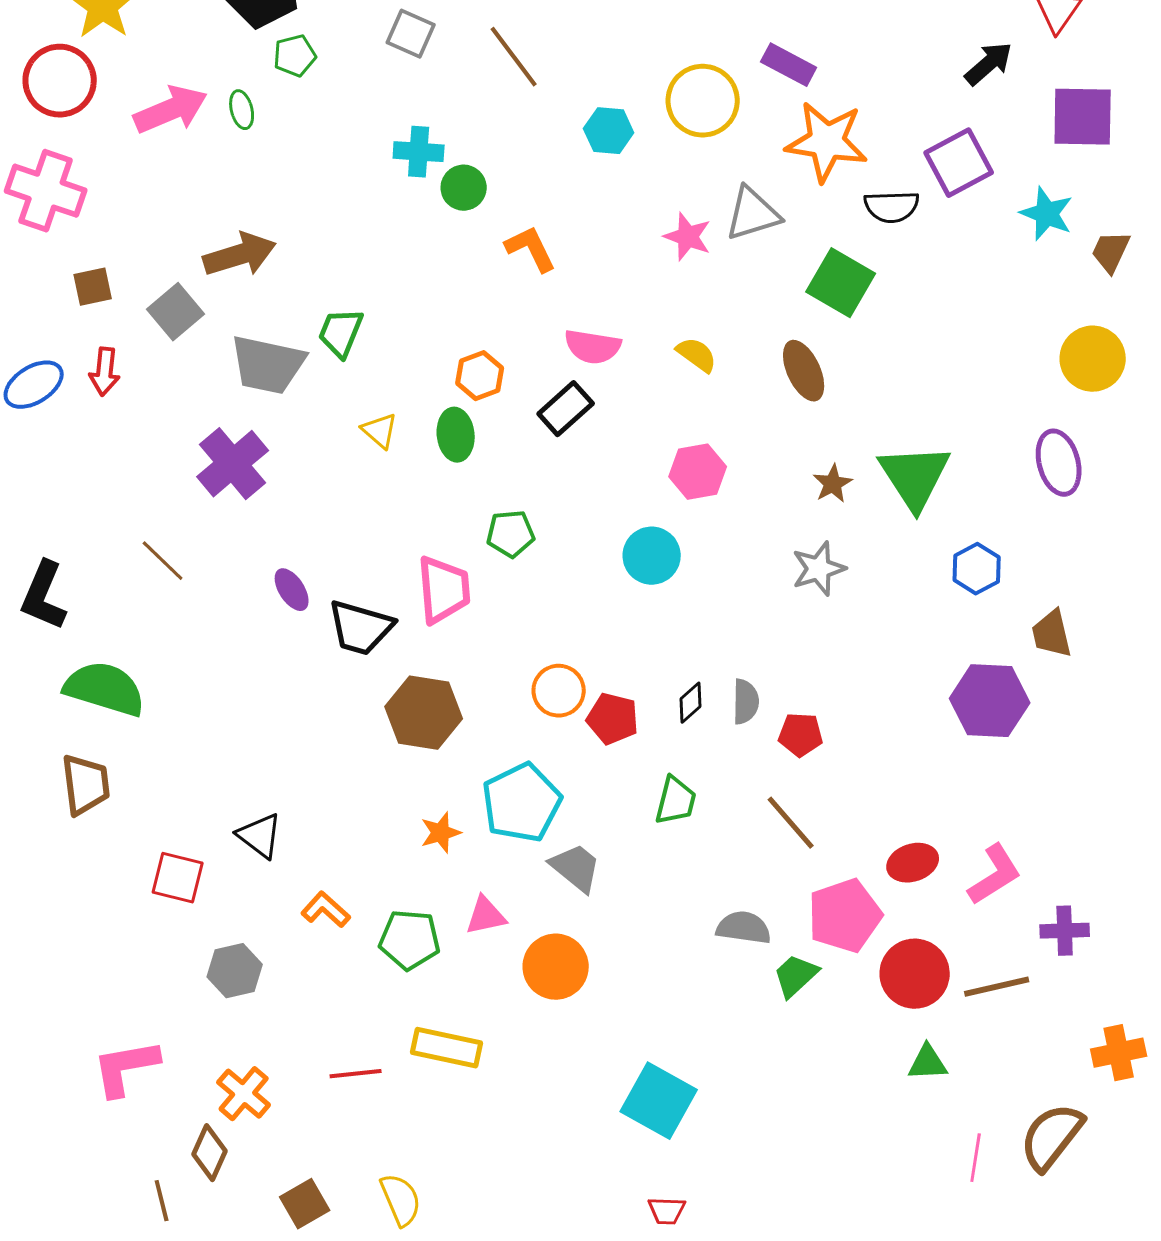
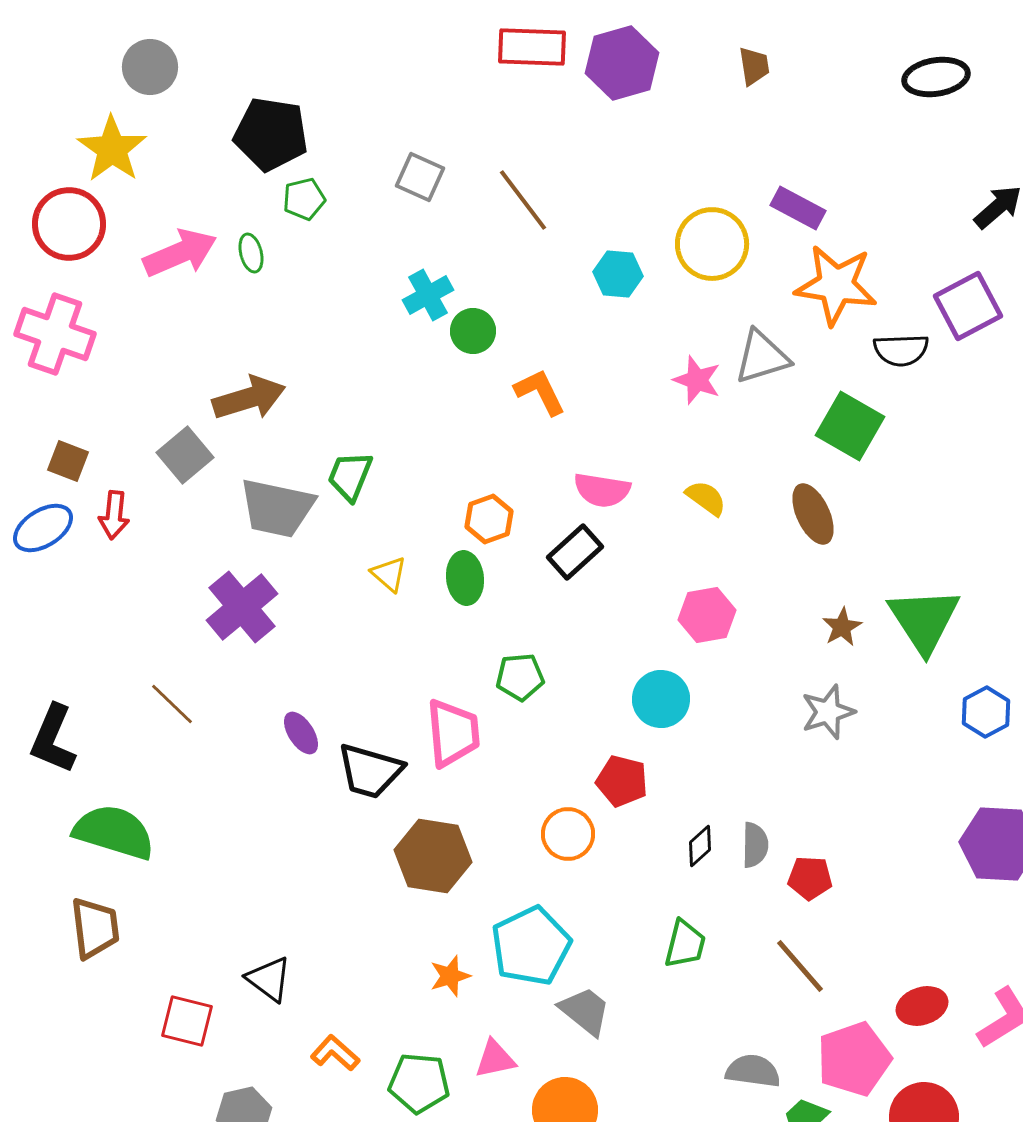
cyan cross: (419, 152) -> (428, 295), turned -33
brown square: (93, 287) -> (68, 461), moved, turned 33
red pentagon: (613, 719) -> (622, 781), moved

